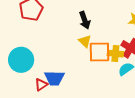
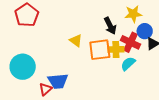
black arrow: (85, 20) -> (110, 26), moved
yellow triangle: (85, 41) -> (76, 40), moved

